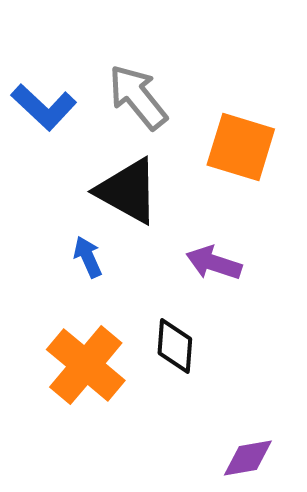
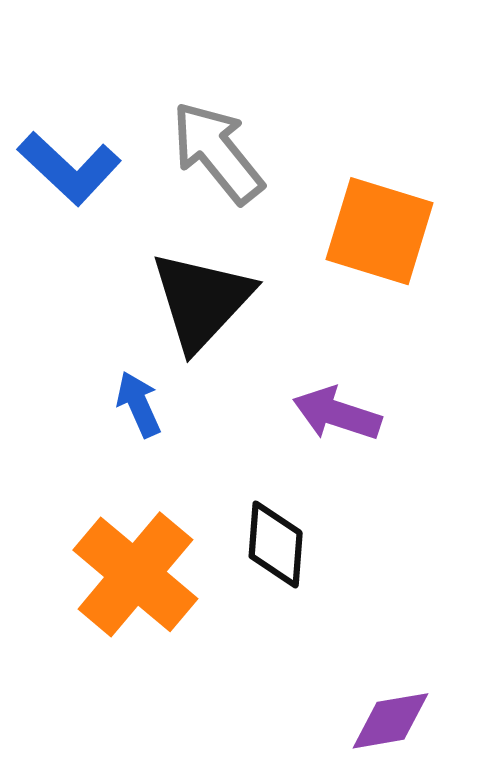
black triangle: (128, 191) -> (202, 300), turned 44

